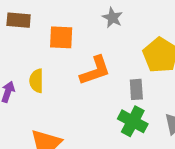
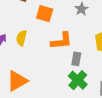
gray rectangle: (136, 89) -> (76, 59), moved

